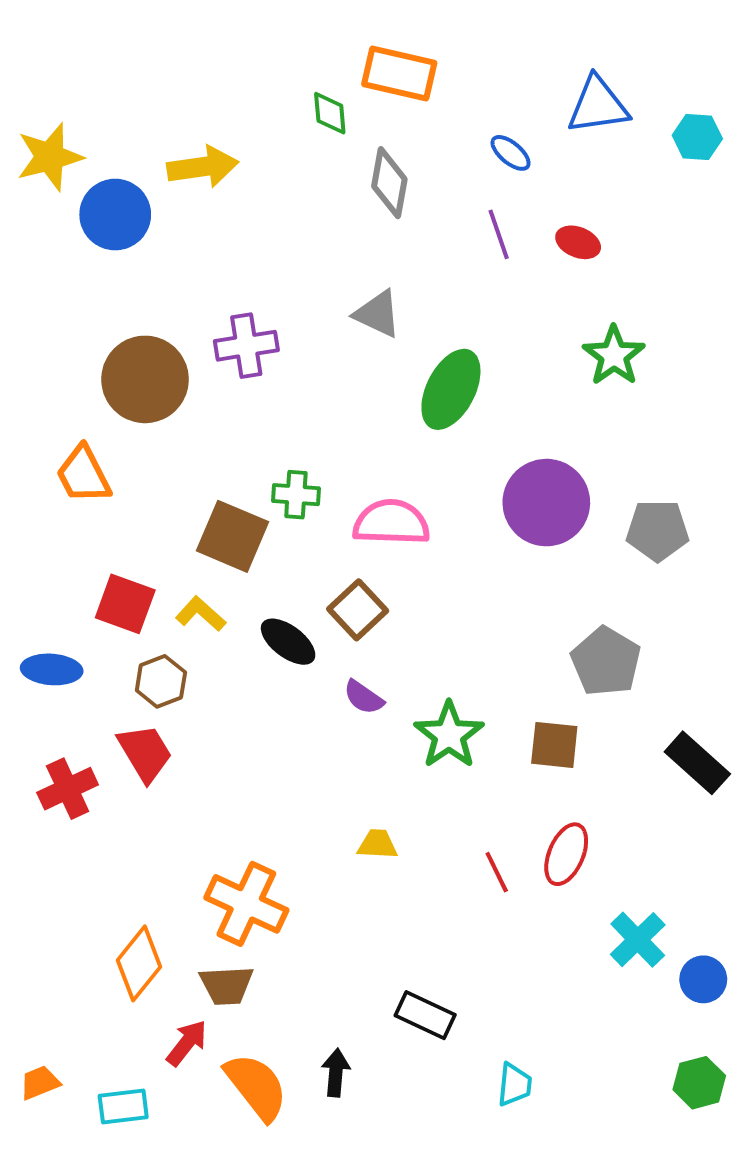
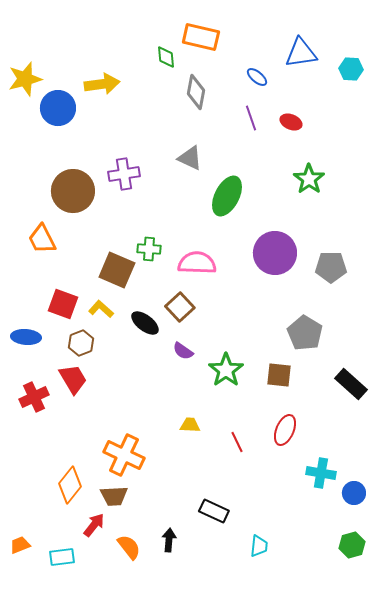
red line: (497, 872) -> (237, 442), moved
cyan cross: (638, 940) -> (321, 473), turned -36
orange semicircle: (256, 1087) -> (129, 547), size x0.7

